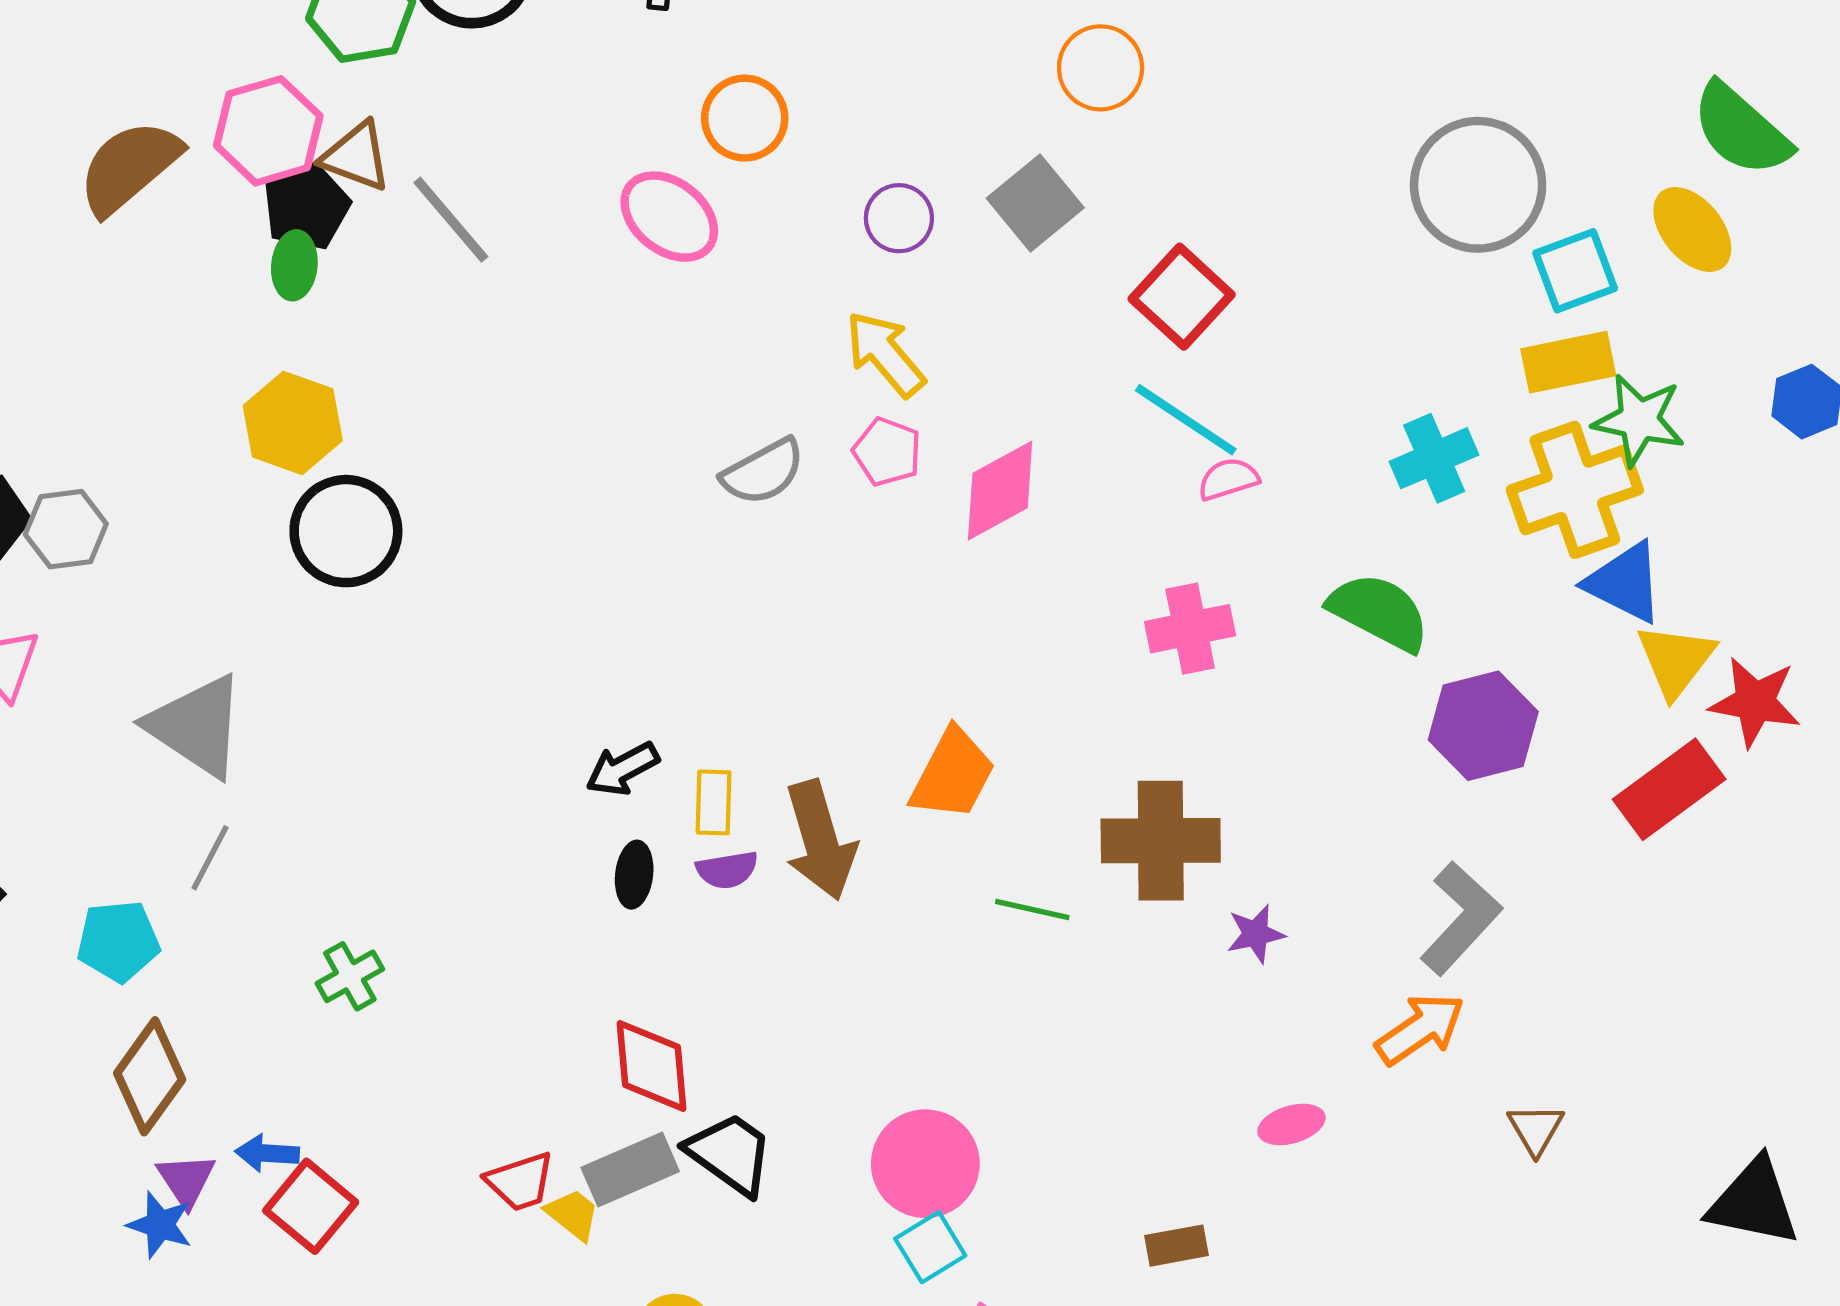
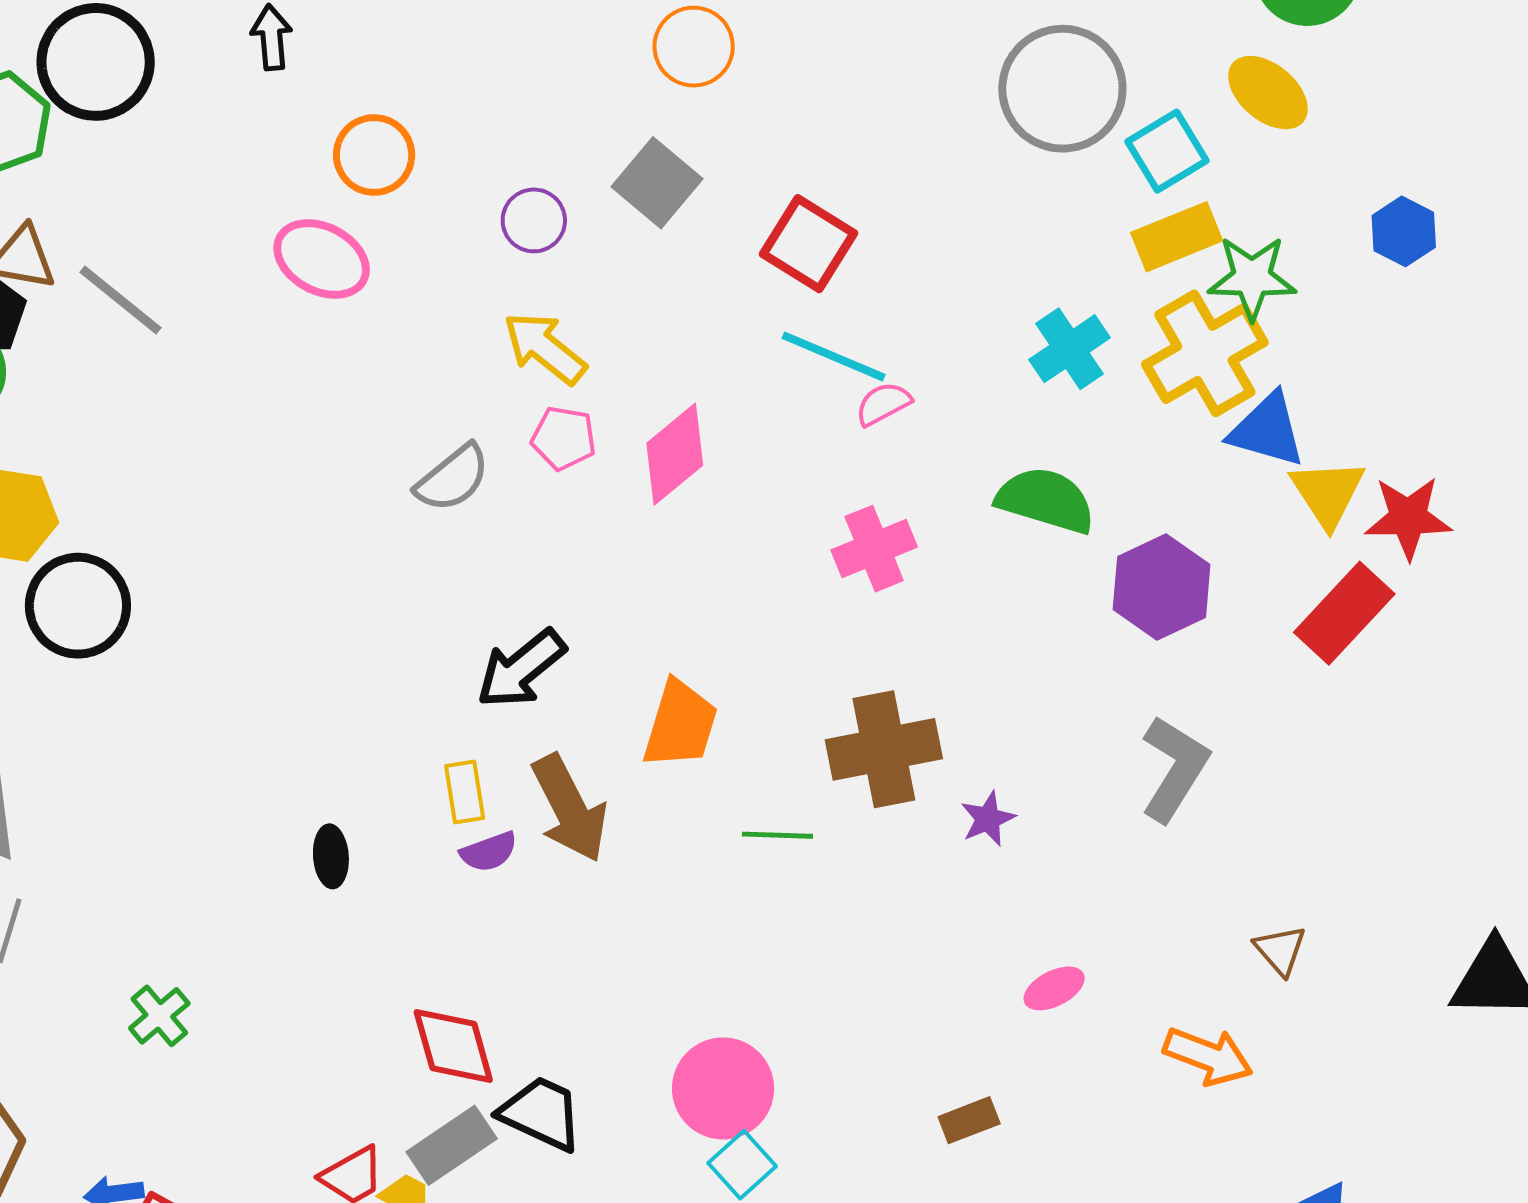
black arrow: (622, 769) -> (521, 669), moved, size x1.4
black ellipse: (634, 875) -> (331, 856), moved
orange arrow: (1420, 1029) -> (1208, 1056), moved, turned 66

